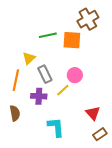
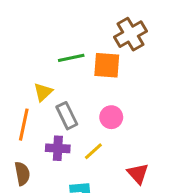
yellow line: (63, 90) -> (93, 151), moved

